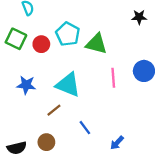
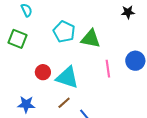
red circle: (41, 44) -> (43, 72), moved
blue star: (26, 85) -> (26, 104), moved
brown line: (54, 110) -> (64, 103), moved

